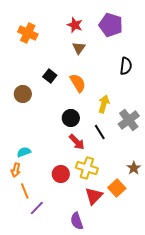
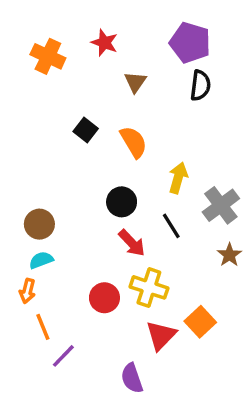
red star: (75, 25) -> (104, 43), moved
black semicircle: (126, 66) -> (200, 85), moved
brown circle: (23, 94) -> (39, 224), moved
brown star: (134, 168) -> (229, 255), moved

